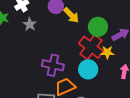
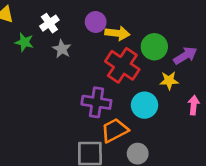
yellow arrow: (71, 15) -> (117, 33), turned -36
red cross: (91, 47) -> (122, 65), moved

